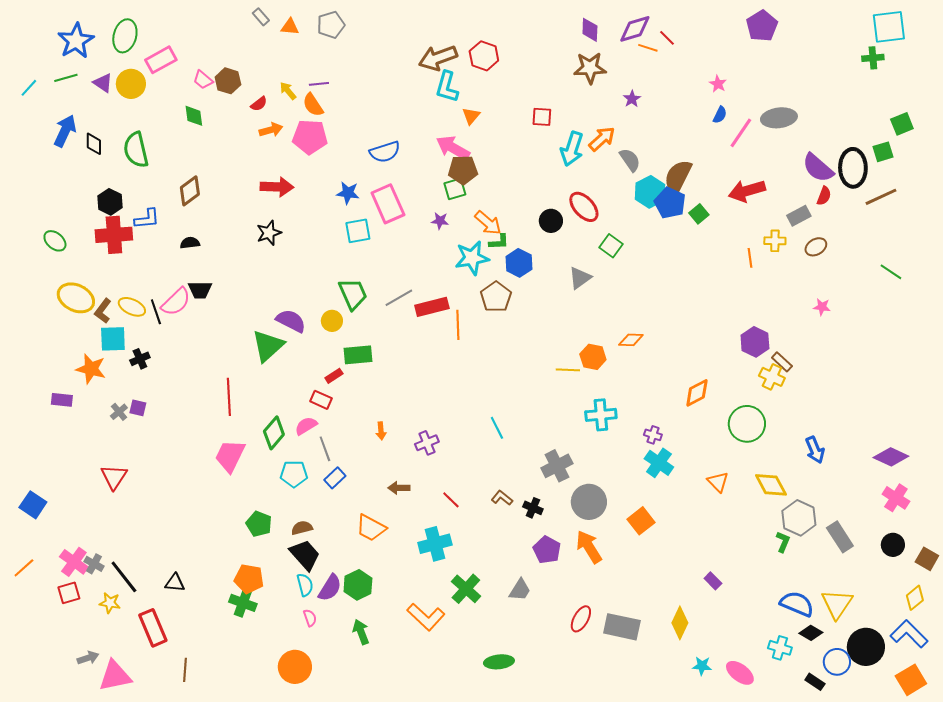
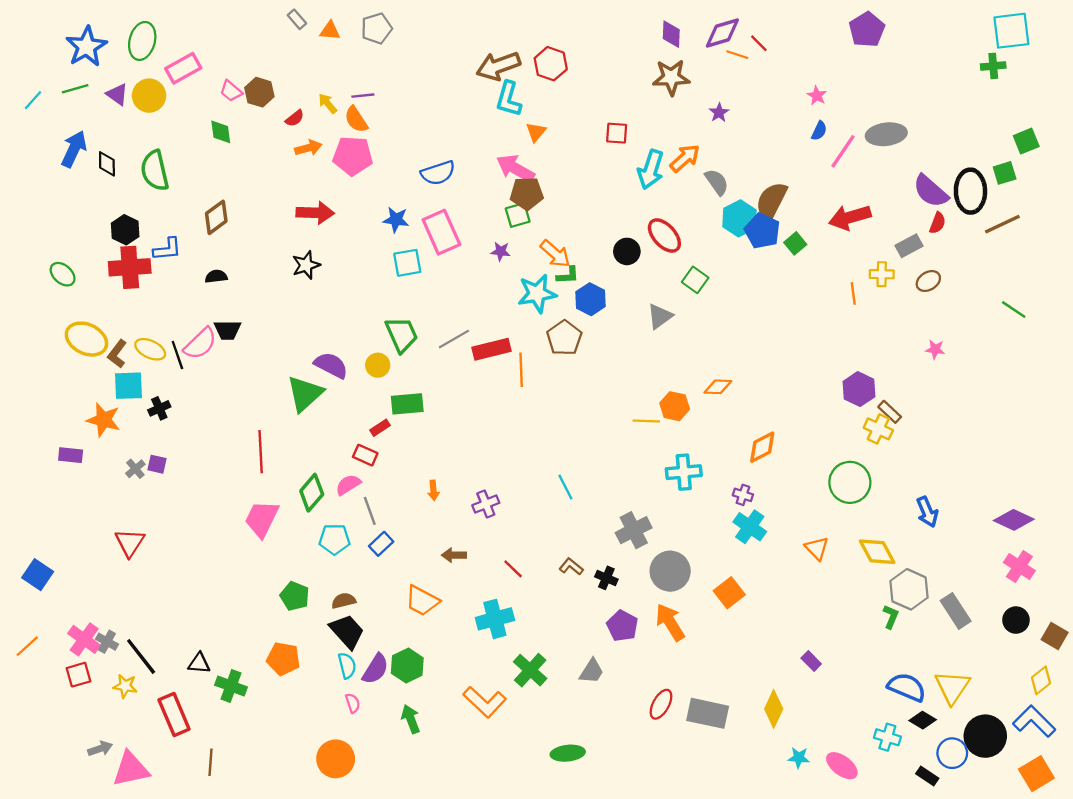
orange diamond: (697, 393) -> (762, 447), moved
green cross: (243, 603) -> (231, 686), moved

